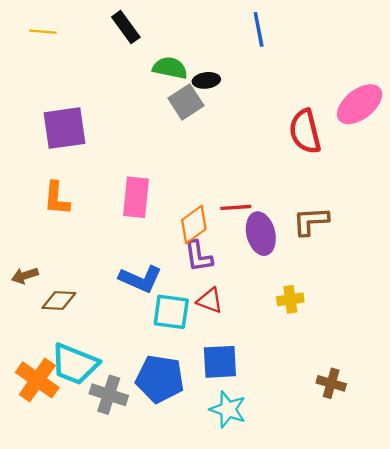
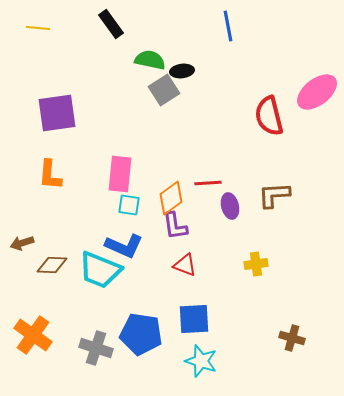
purple ellipse: (261, 234) -> (230, 206), size x0.7
cyan square: (171, 312) -> (129, 205), moved, size x0.7
cyan trapezoid: (75, 364) -> (100, 270), moved

